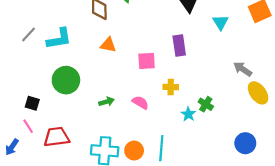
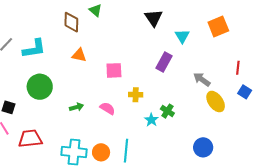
purple rectangle: (179, 45) -> (164, 62), moved, turned 36

